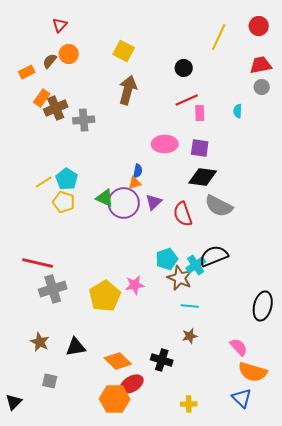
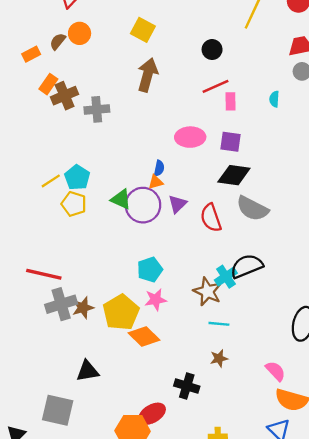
cyan pentagon: (167, 259) -> (150, 270), moved
brown star: (40, 342) -> (83, 308), moved, turned 30
orange diamond: (118, 361) -> (144, 336), moved
gray square: (50, 381) -> (58, 410), size x1.8

